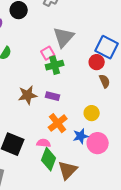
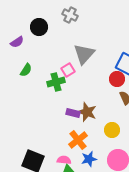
green cross: (55, 65) -> (56, 82), moved
brown star: (28, 95) -> (87, 112), moved, turned 30
blue star: (81, 136) -> (89, 159), moved

